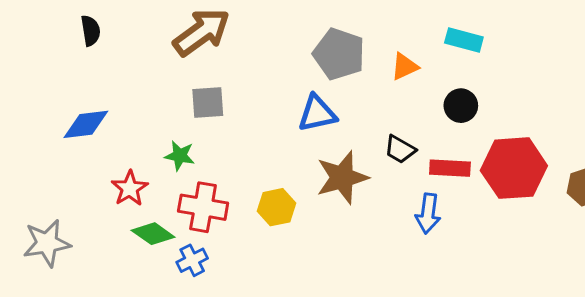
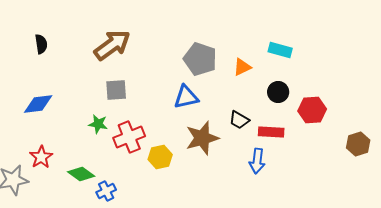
red hexagon: (514, 168) -> (312, 110), moved, size x0.7
red star: (130, 188) -> (41, 157), moved
red cross: (203, 207) -> (129, 137), moved, turned -32

